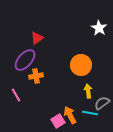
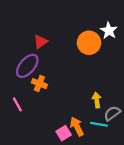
orange circle: (81, 65) -> (89, 43), moved
orange cross: (36, 76) -> (39, 84), turned 32

